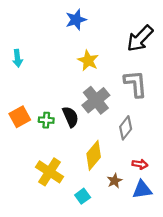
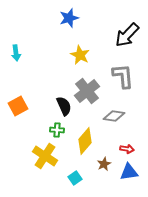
green cross: (46, 120) -> (57, 130), moved
gray diamond: (126, 128) -> (114, 116), turned 60

